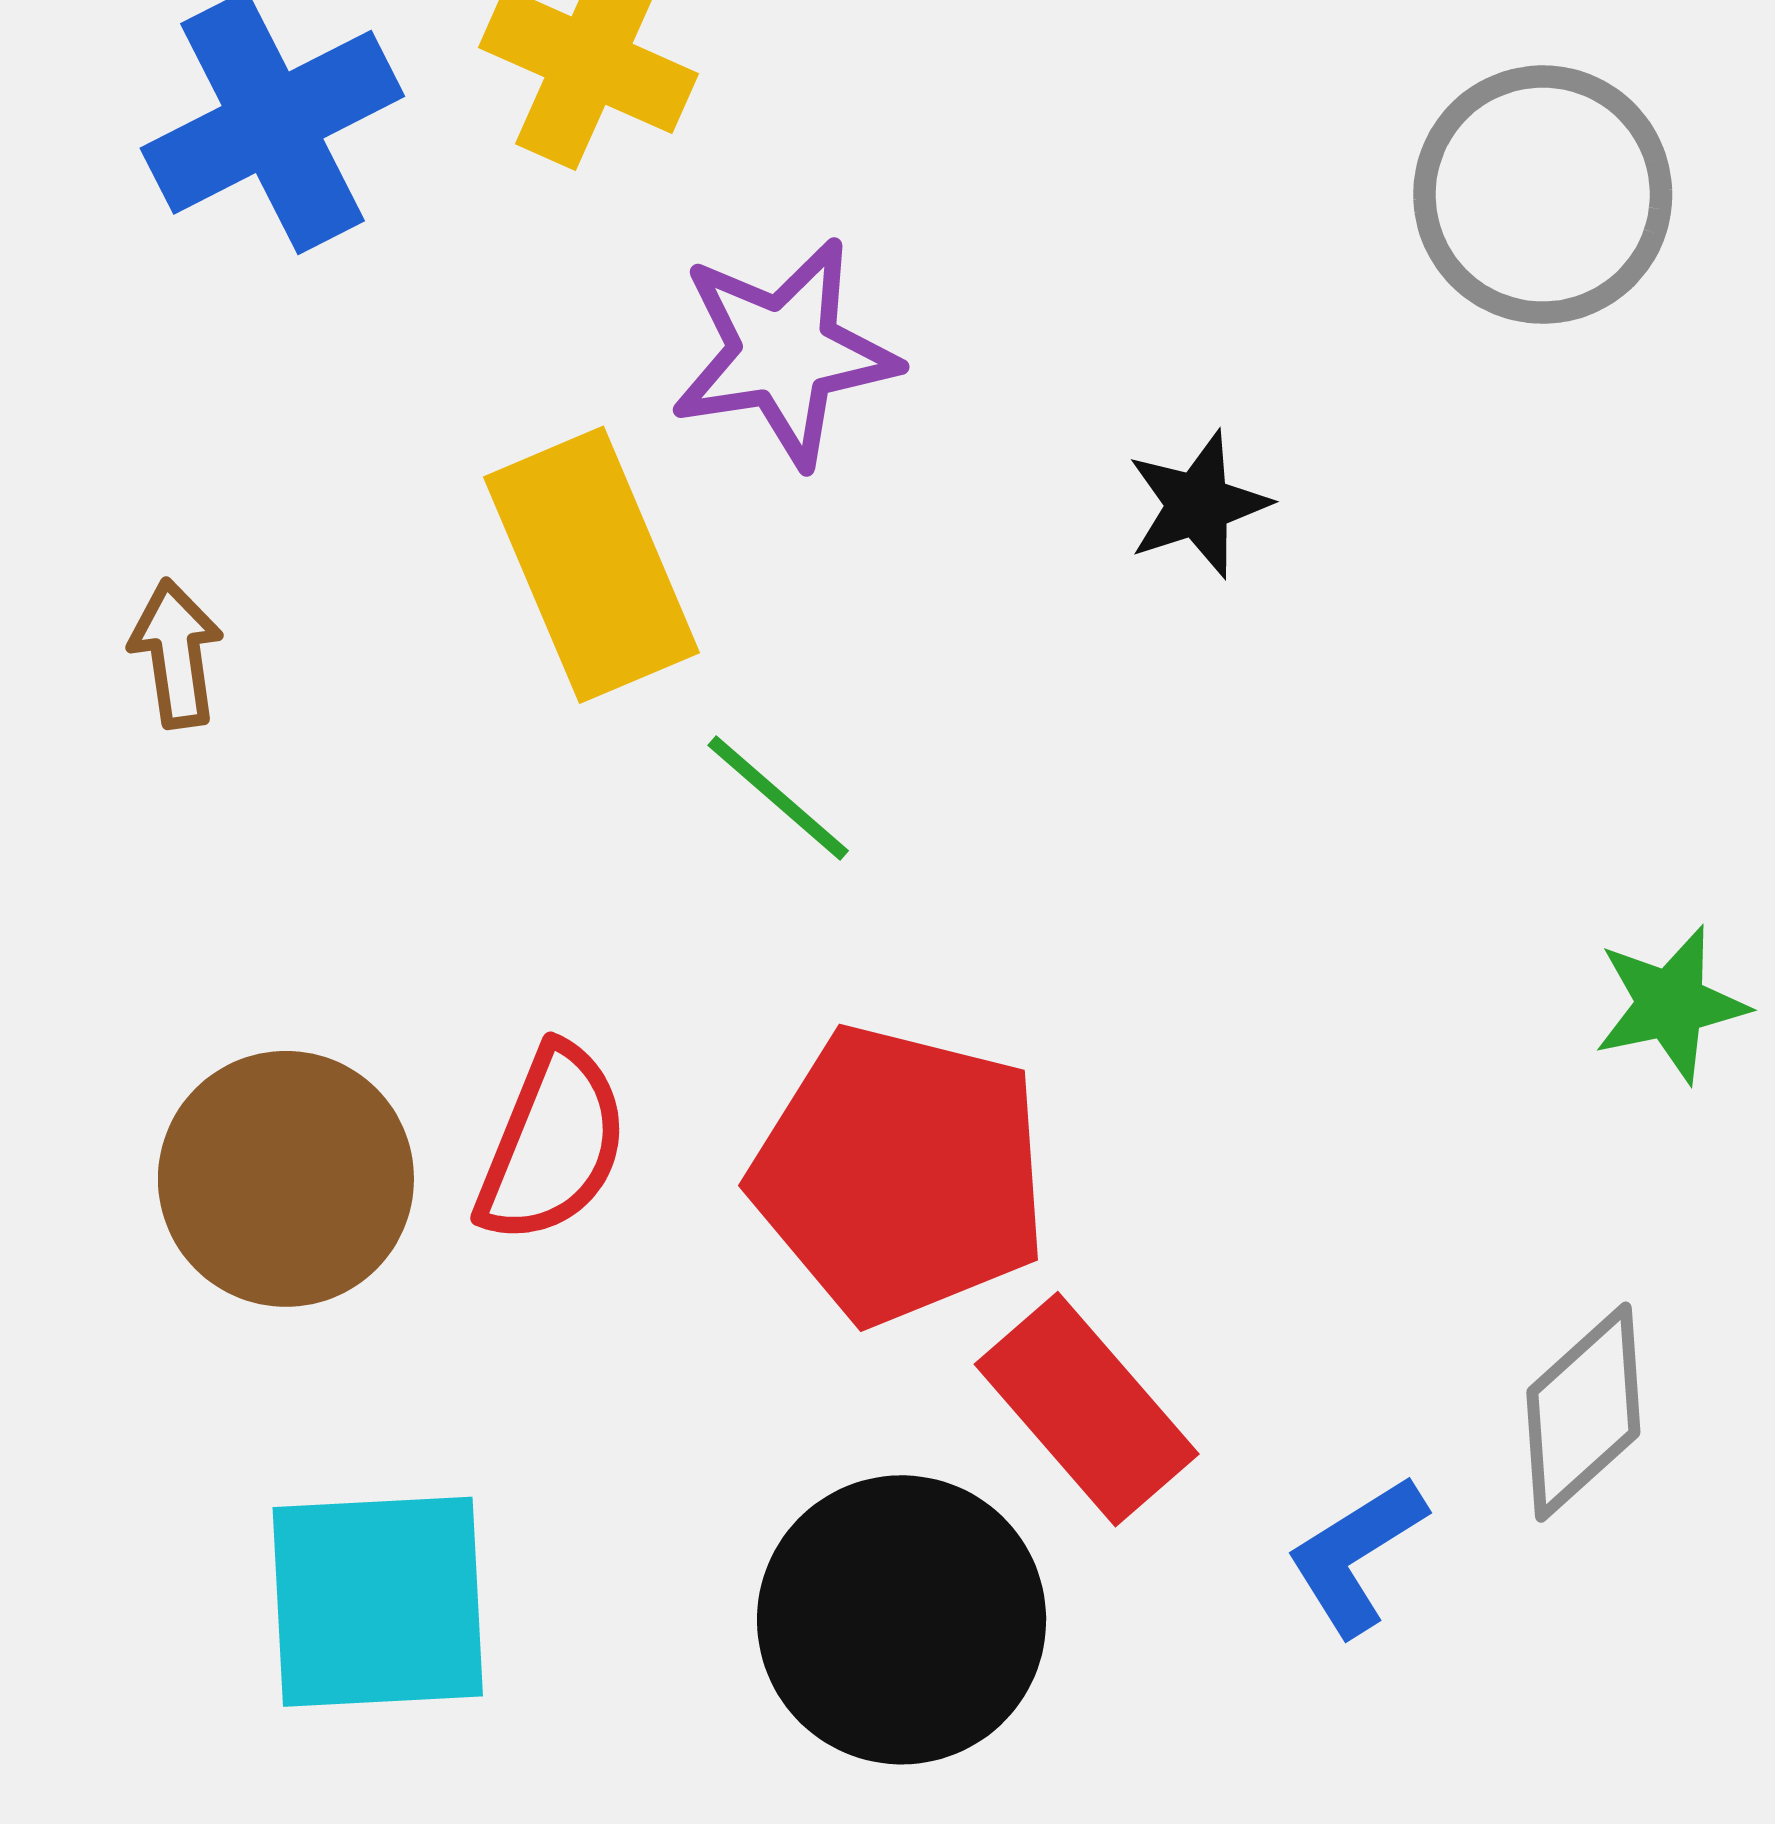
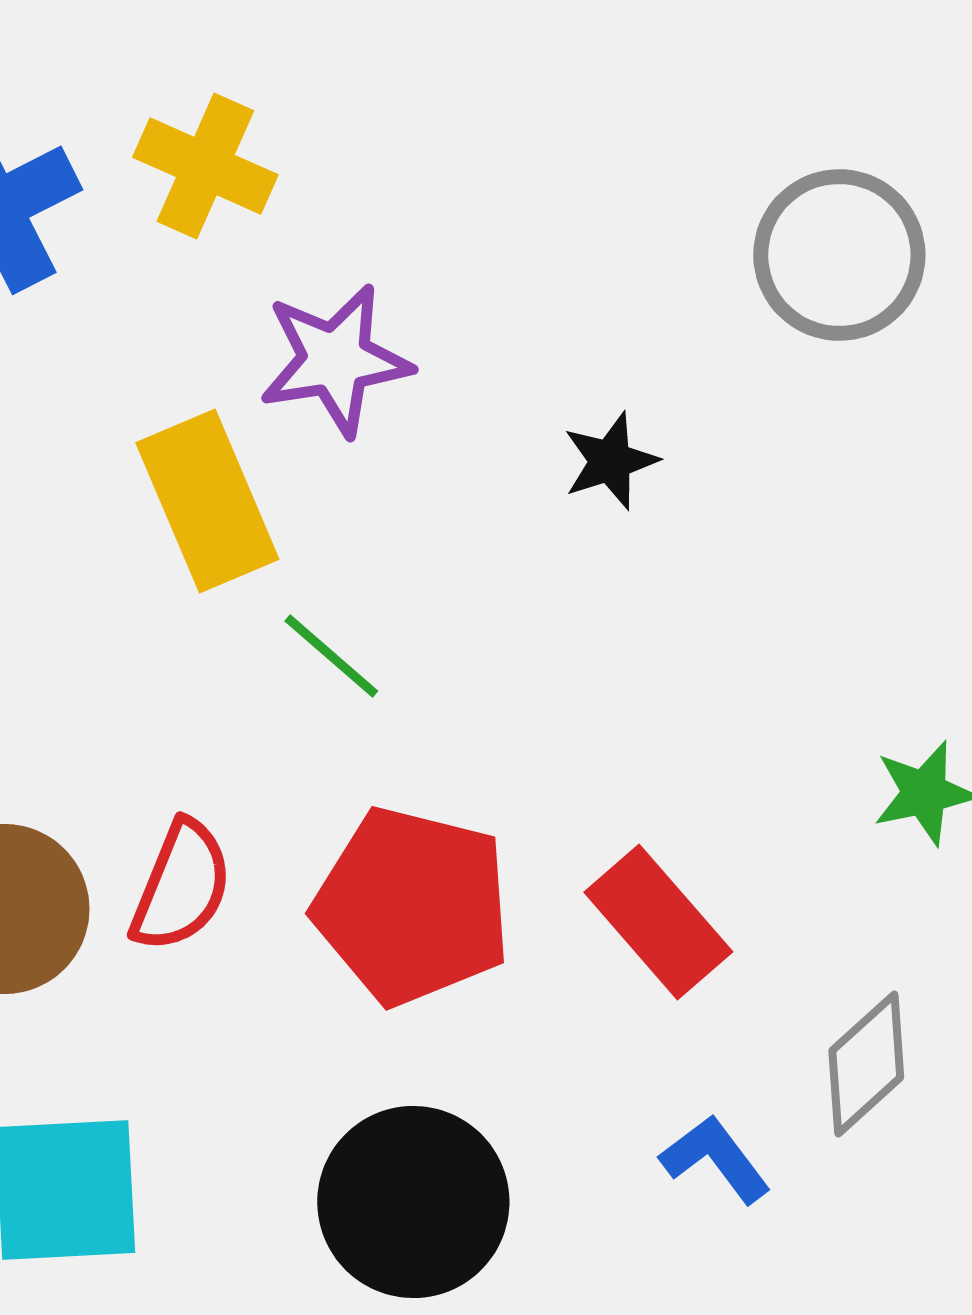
red rectangle: (1087, 1409) -> (658, 922), moved
blue L-shape: (1356, 1555) -> (715, 1159), turned 85

